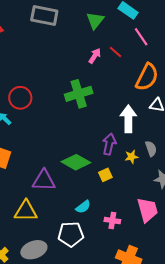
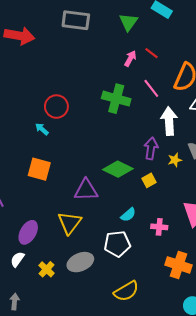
pink line: (141, 37) -> (151, 88), moved
green cross: (79, 94) -> (116, 99), turned 36
yellow triangle: (26, 211) -> (69, 223), turned -50

